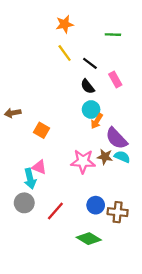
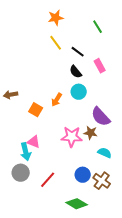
green line: (113, 35) -> (98, 27), turned 56
orange arrow: (97, 121) -> (57, 100), moved
cyan semicircle: (122, 157) -> (105, 153), moved
brown cross: (118, 212) -> (102, 181), turned 30

